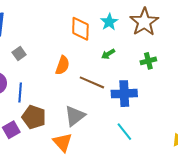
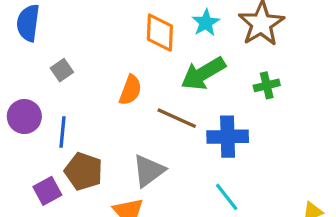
green arrow: (108, 54) -> (203, 73), size x2.0

